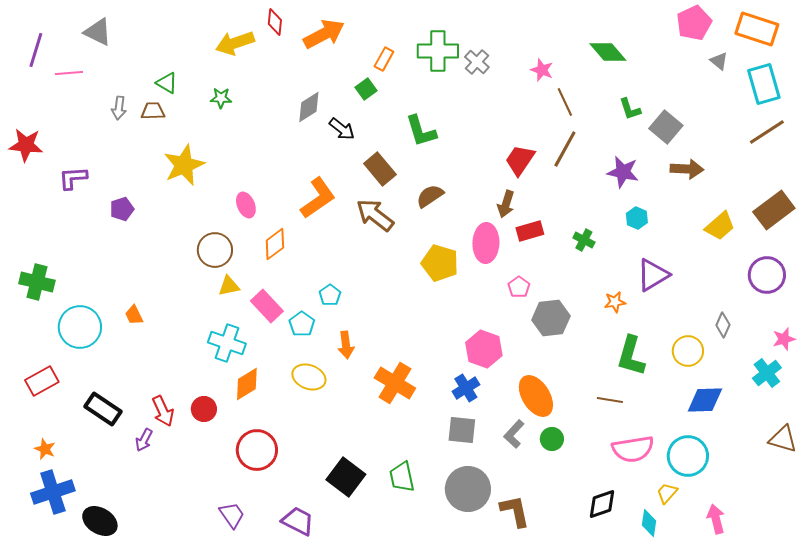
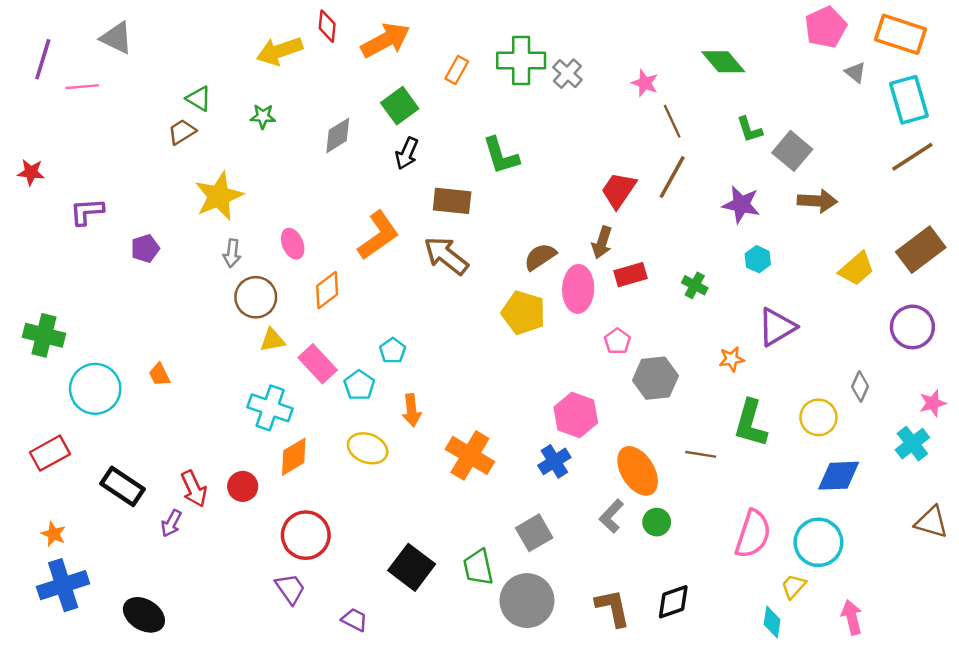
green square: (366, 89) -> (400, 106), moved, size x1.4
gray diamond: (309, 107) -> (338, 135), moved
gray arrow: (119, 108) -> (232, 253), moved
brown trapezoid: (153, 111) -> (182, 132), turned -30
black arrow: (342, 129) -> (407, 153), turned 76
red star: (26, 145) -> (31, 172), size x0.7
brown rectangle: (380, 169) -> (452, 201), turned -44
brown semicircle: (430, 196) -> (540, 257), moved
brown line: (610, 400) -> (701, 454), moved
gray square: (462, 430) -> (534, 533), moved, turned -36
pink semicircle: (633, 449) -> (753, 534), turned -63
gray circle: (468, 489) -> (527, 601), moved
black diamond: (602, 504) -> (673, 602), moved
purple trapezoid: (232, 515) -> (290, 589), moved
black ellipse: (100, 521) -> (144, 615), moved
purple trapezoid: (298, 521) -> (354, 620), size x0.7

